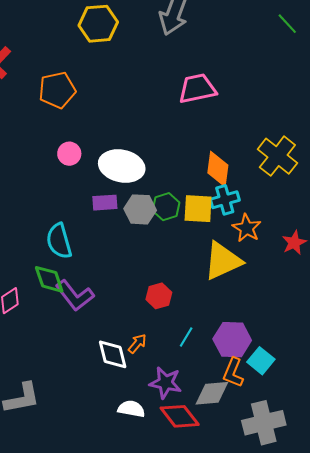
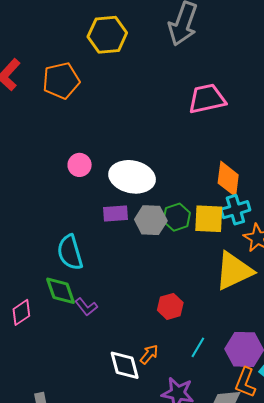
orange pentagon: (57, 90) -> (61, 81), moved
purple L-shape: (75, 296) -> (86, 307), size x0.6

